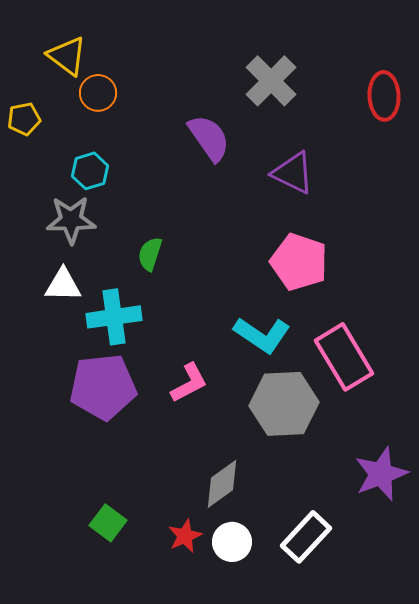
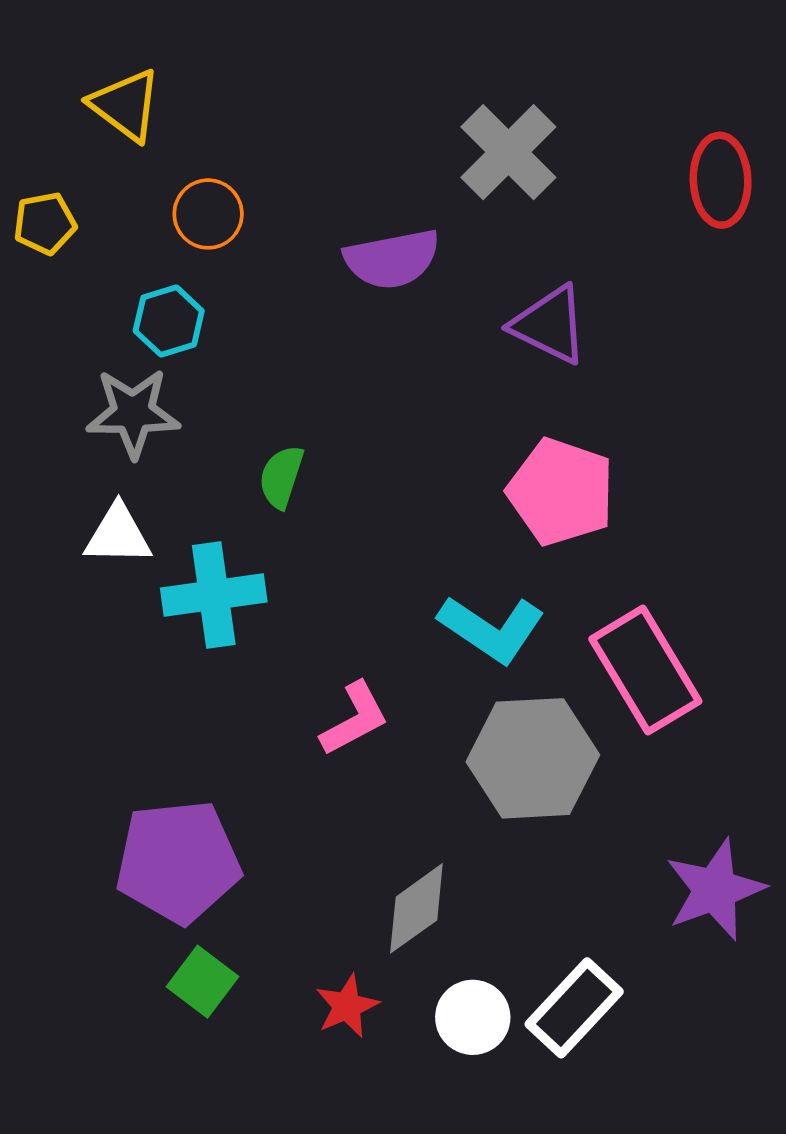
orange circle: (98, 93) -> (208, 214), moved
purple semicircle: (209, 138) -> (392, 259), turned 114
purple pentagon: (103, 387) -> (178, 862), moved
white circle: (232, 542) -> (473, 1017), moved

